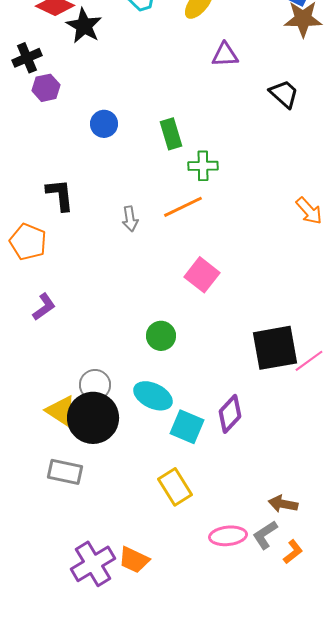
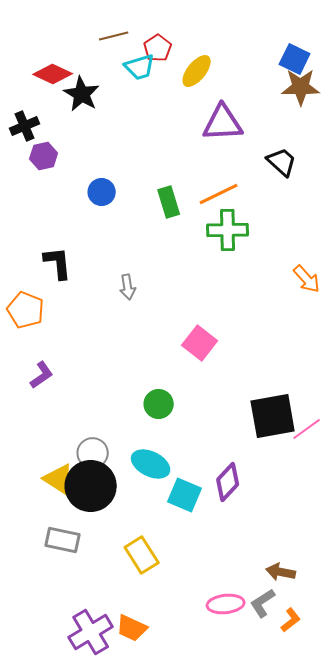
purple triangle: (225, 55) -> (223, 123), size x1.5
green cross: (203, 166) -> (228, 230), moved, size x1.4
orange line: (183, 207) -> (219, 194), moved
yellow rectangle: (175, 487) -> (142, 555), moved

